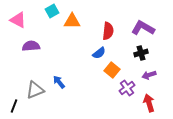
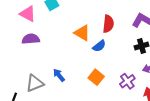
pink triangle: (18, 20) -> (28, 14), moved
orange triangle: (72, 21) -> (82, 33), moved, turned 30
orange square: (112, 70) -> (96, 77), moved

